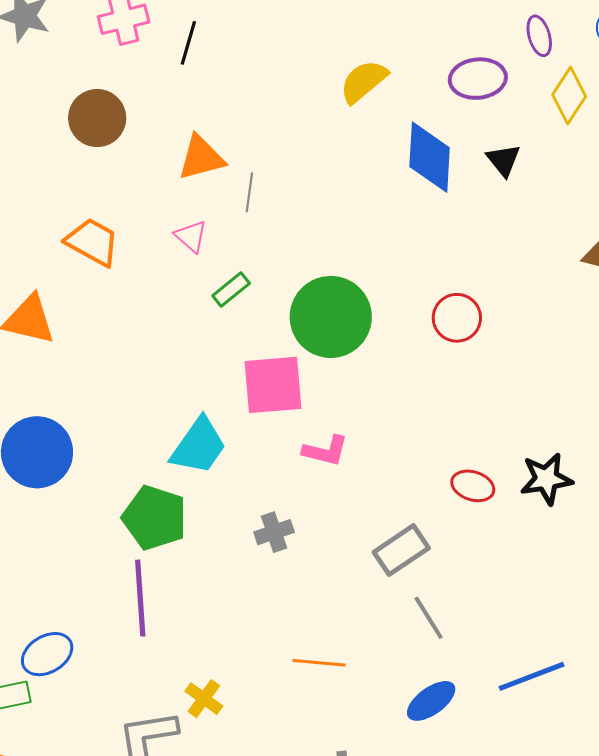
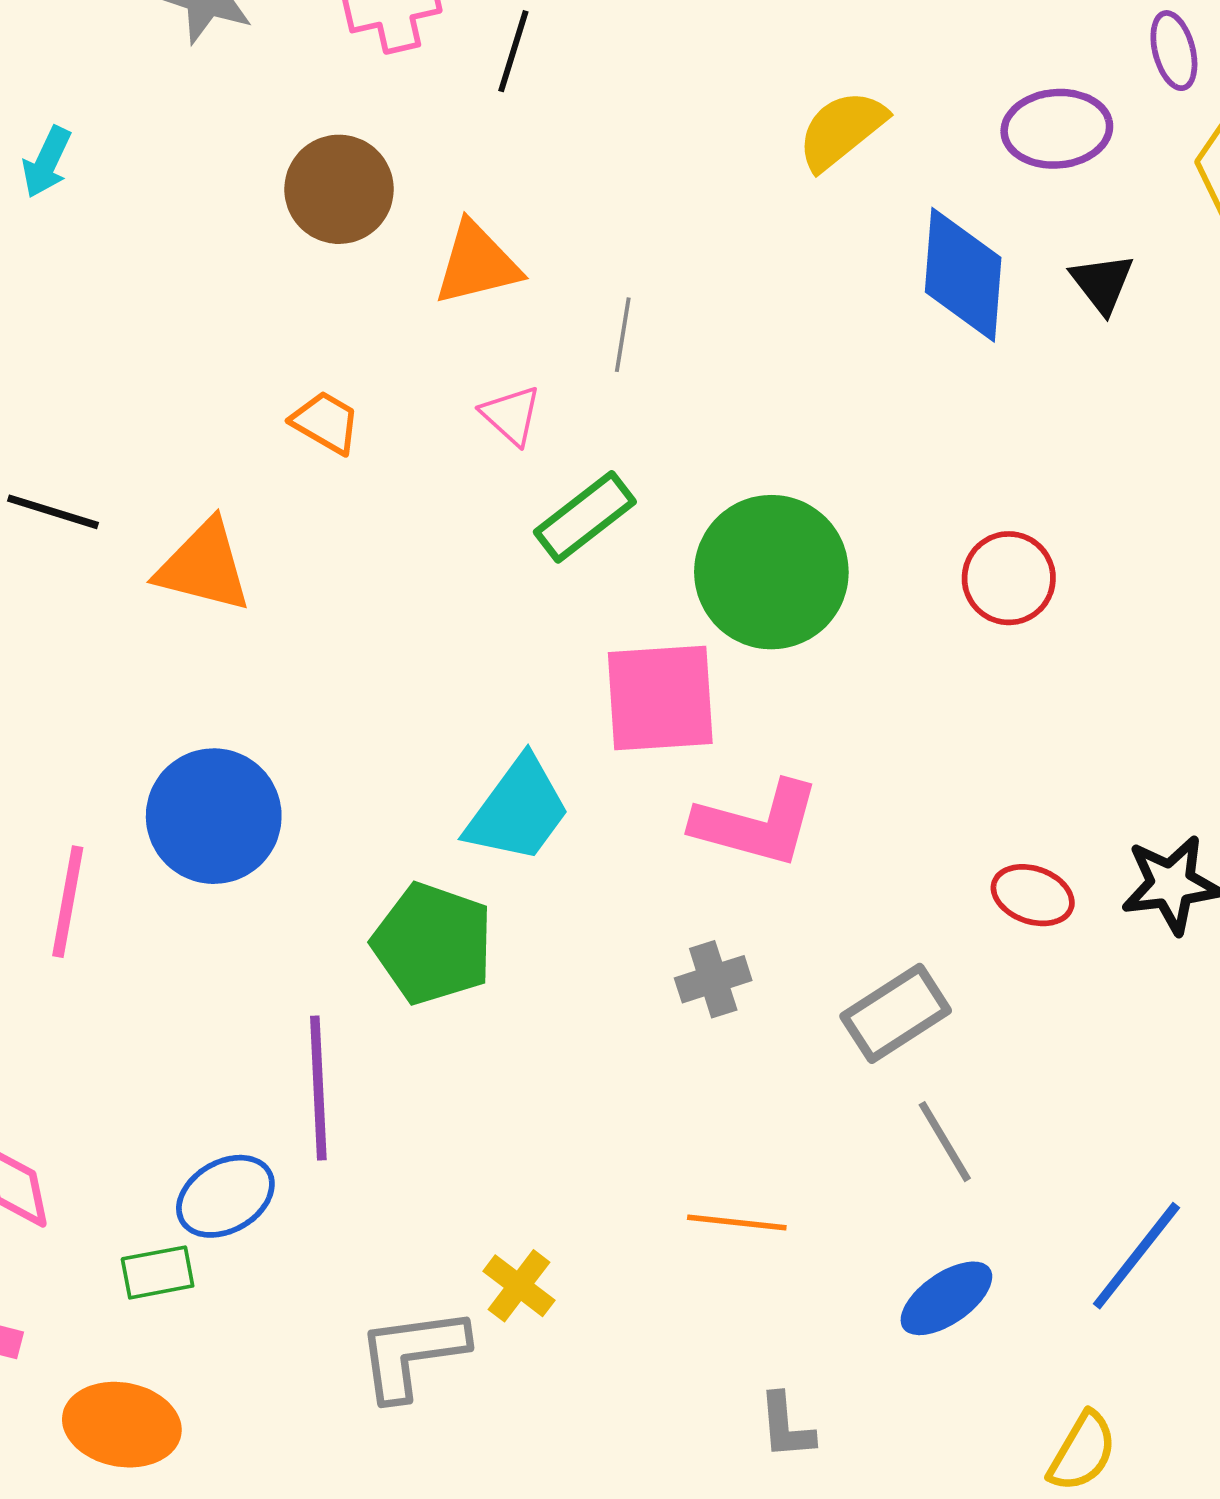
orange triangle: (201, 158) -> (477, 264), moved
orange trapezoid: (92, 242) -> (326, 422), size x0.7
green rectangle: (231, 290) -> (585, 517), size x1.4
pink L-shape: (325, 451) -> (757, 824), size x1.5
gray cross: (274, 532) -> (713, 979), moved
purple line: (140, 598) -> (318, 1088), moved
blue line: (532, 676) -> (1136, 1256), turned -32

